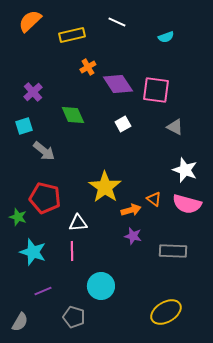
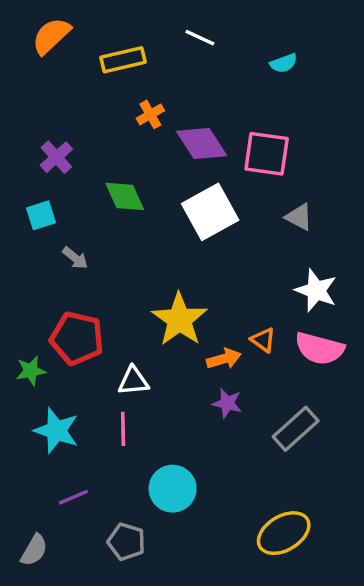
white square: (123, 124) -> (210, 212), size x2.0
gray arrow: (44, 151) -> (75, 258), size x0.7
green star: (18, 217) -> (31, 371), turned -30
gray rectangle: (173, 251) -> (296, 429), turned -44

